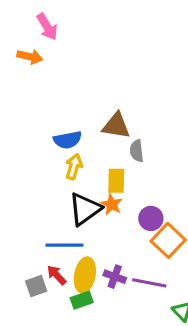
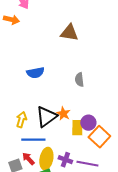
brown triangle: (116, 126) -> (69, 33), moved
yellow arrow: (74, 167) -> (21, 120), moved
yellow rectangle: (116, 181) -> (77, 128), moved

